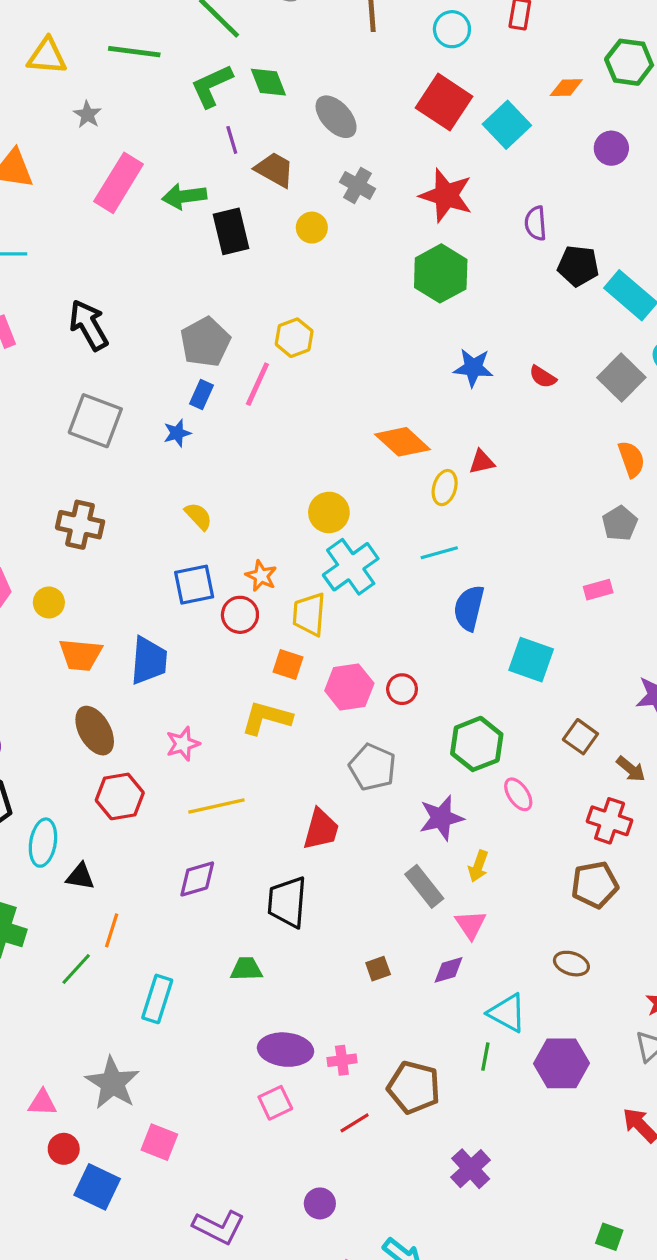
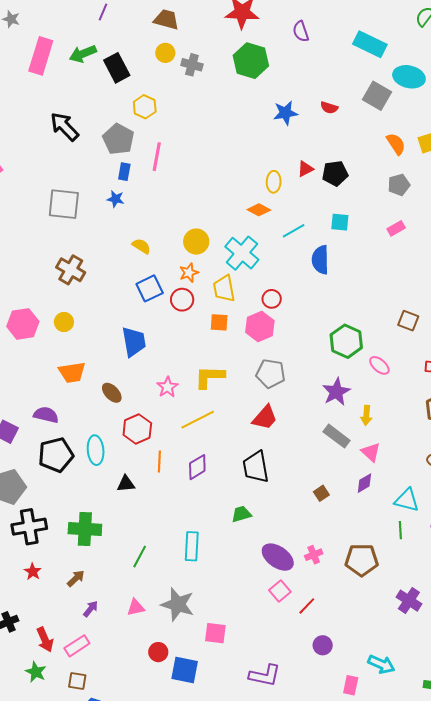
purple line: (232, 140) -> (103, 12), turned 54
brown trapezoid: (274, 170) -> (166, 20), moved
gray cross: (358, 185) -> (192, 65), moved
purple semicircle: (536, 223) -> (301, 31), moved
black pentagon: (578, 266) -> (335, 173), moved
black arrow: (89, 325) -> (64, 127), moved
yellow hexagon: (294, 338) -> (145, 107), moved
blue star: (177, 433) -> (116, 199), turned -30
orange diamond: (402, 442) -> (259, 210), moved, size x0.7
yellow ellipse: (445, 488) -> (274, 182), moved
yellow circle: (329, 512) -> (196, 242), moved
gray pentagon: (620, 523) -> (399, 185), turned 30
brown cross: (80, 525) -> (71, 270), turned 32
orange star: (261, 576) -> (189, 273), turned -30
orange trapezoid: (81, 655) -> (72, 372), moved
cyan square: (531, 660) -> (340, 222), moved, size x0.7
red circle: (402, 689) -> (272, 299), moved
yellow L-shape: (267, 718) -> (210, 377), moved
brown ellipse: (95, 731) -> (112, 393), size x0.7
gray pentagon: (372, 767) -> (271, 374), moved
red trapezoid: (321, 829) -> (265, 418), turned 40
cyan ellipse: (43, 843) -> (96, 450), moved
orange line: (112, 930) -> (159, 462), moved
green line: (76, 969) -> (140, 557), moved
purple ellipse: (286, 1050) -> (278, 557), turned 44
pink triangle: (42, 1103) -> (136, 607), moved
red line: (355, 1123) -> (307, 606), moved

